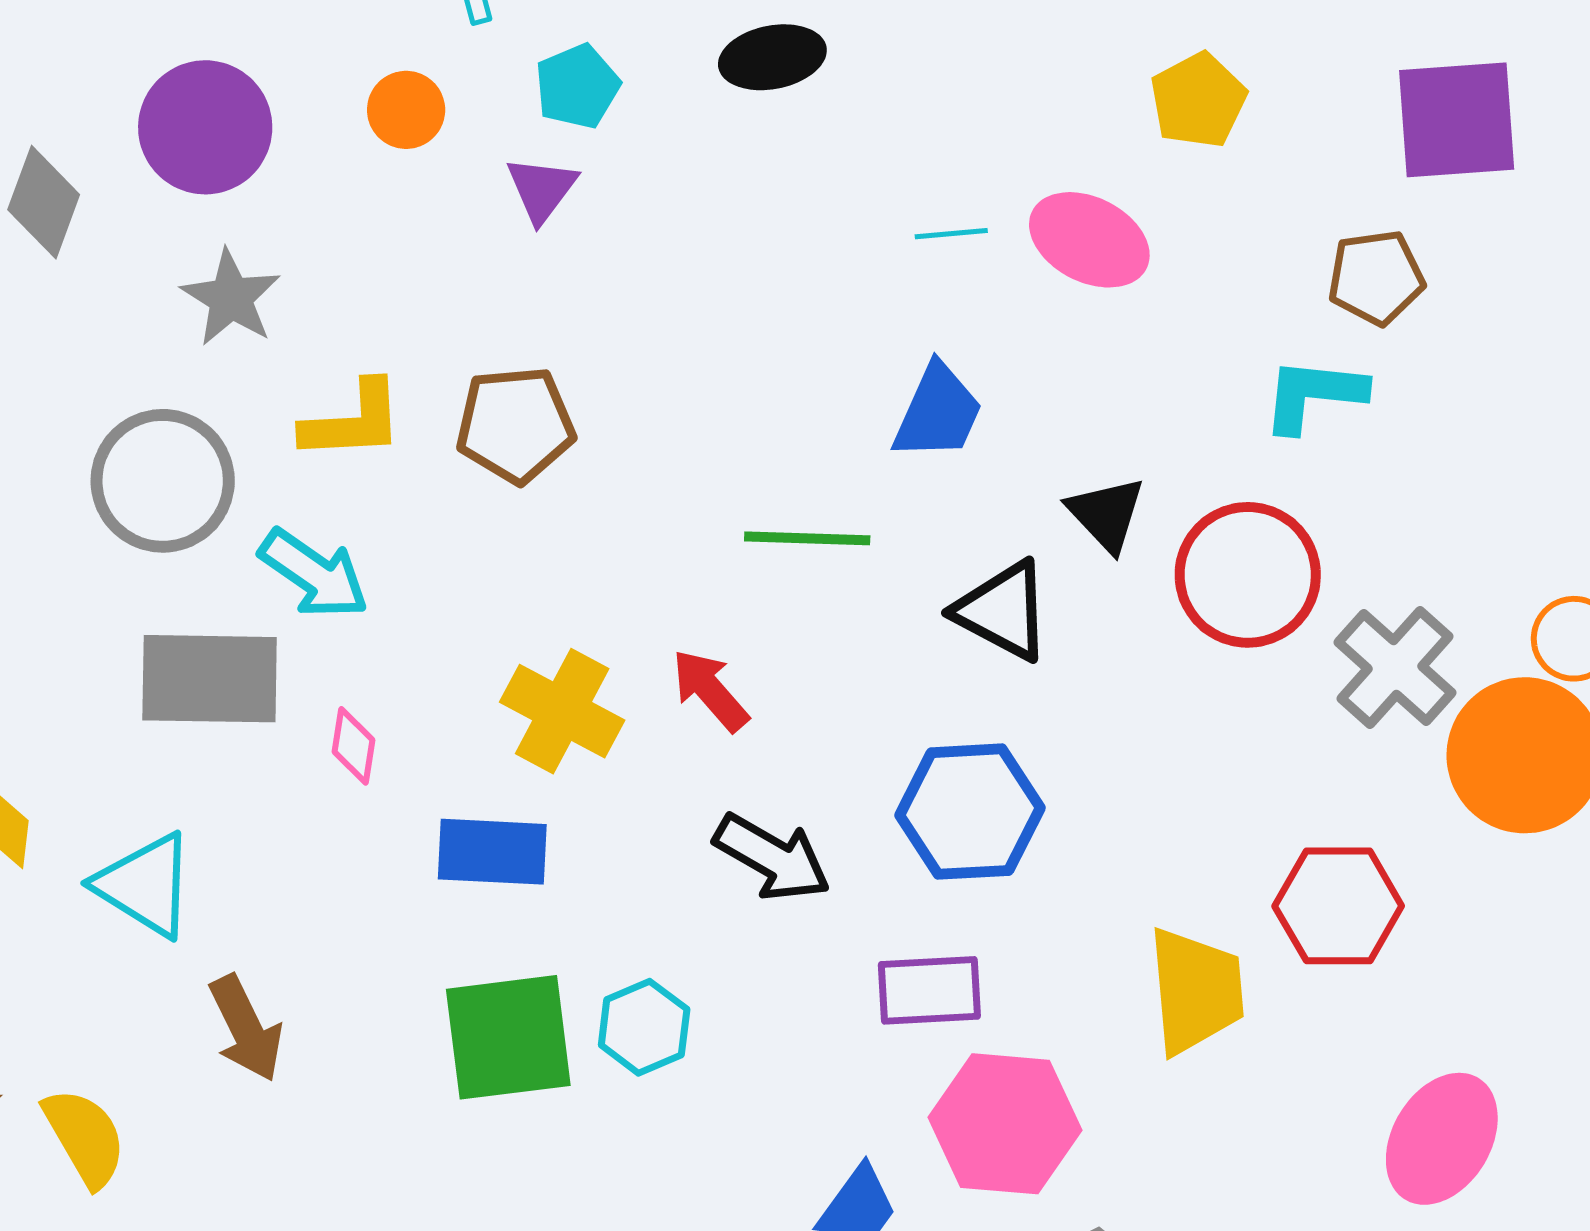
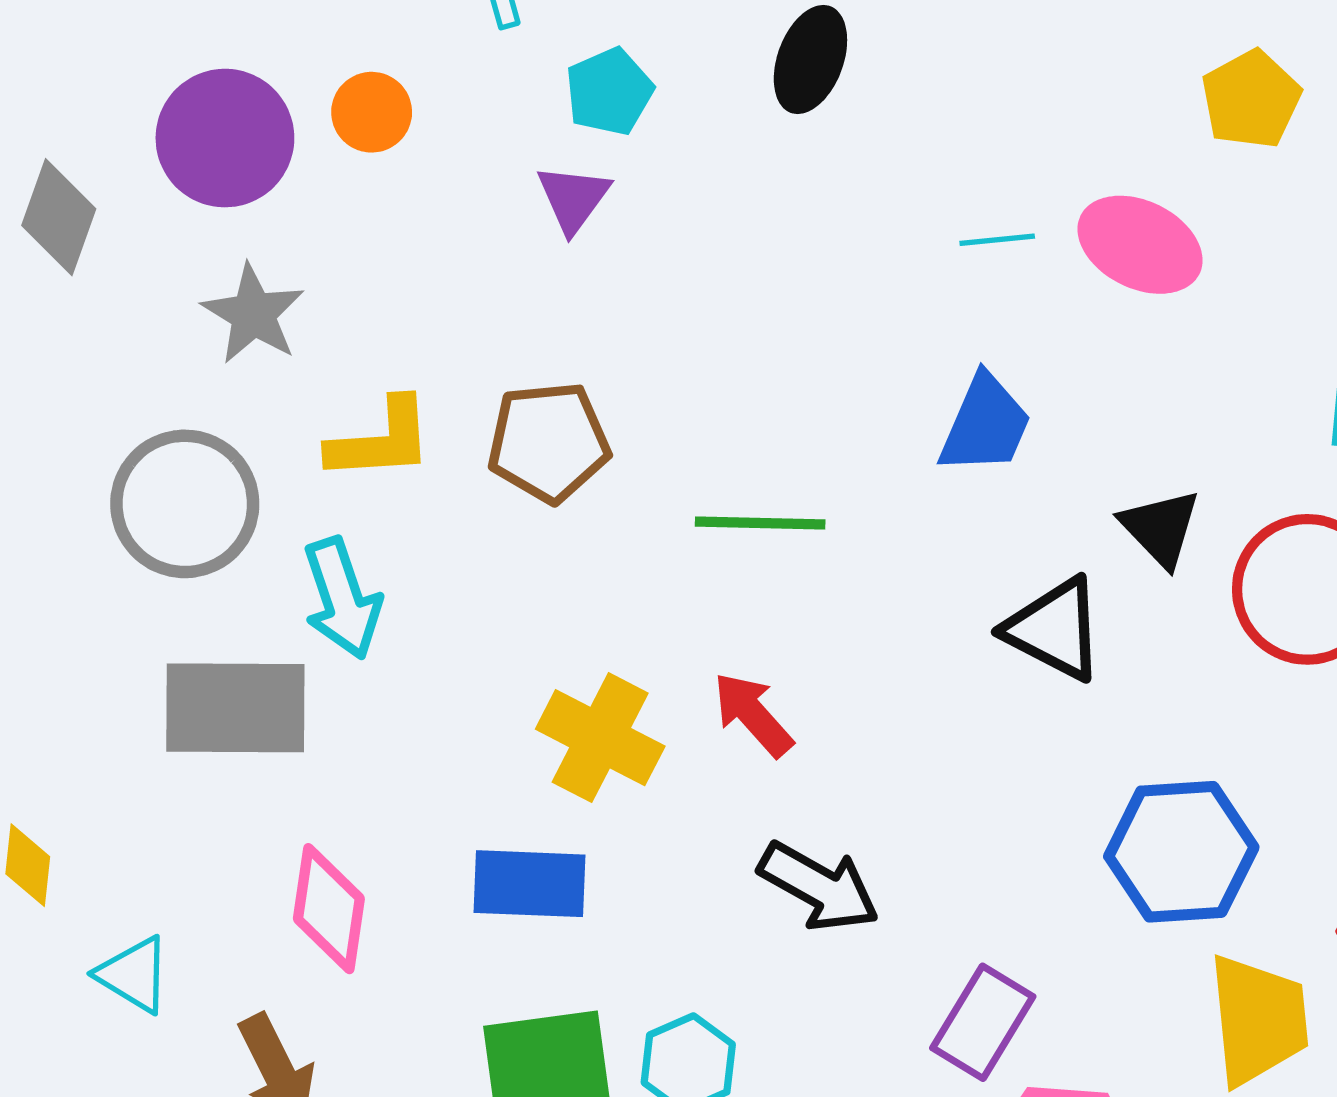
black ellipse: (772, 57) -> (810, 59), turned -58
orange circle: (406, 110) -> (372, 112), moved
green line: (807, 538) -> (760, 523), moved
cyan arrow: (314, 574) -> (342, 598), turned 37
pink diamond: (353, 746) -> (329, 909), moved, size x1.6
blue hexagon: (970, 812) -> (1181, 852), moved
cyan triangle: (145, 885) -> (134, 975), moved, size x0.7
purple rectangle: (929, 990) -> (983, 1022), turned -55

